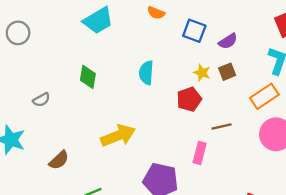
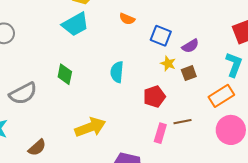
yellow star: (202, 73) -> (168, 63), moved
gray semicircle: (41, 100) -> (23, 93), size x1.8
pink rectangle: (200, 153) -> (160, 133), moved

